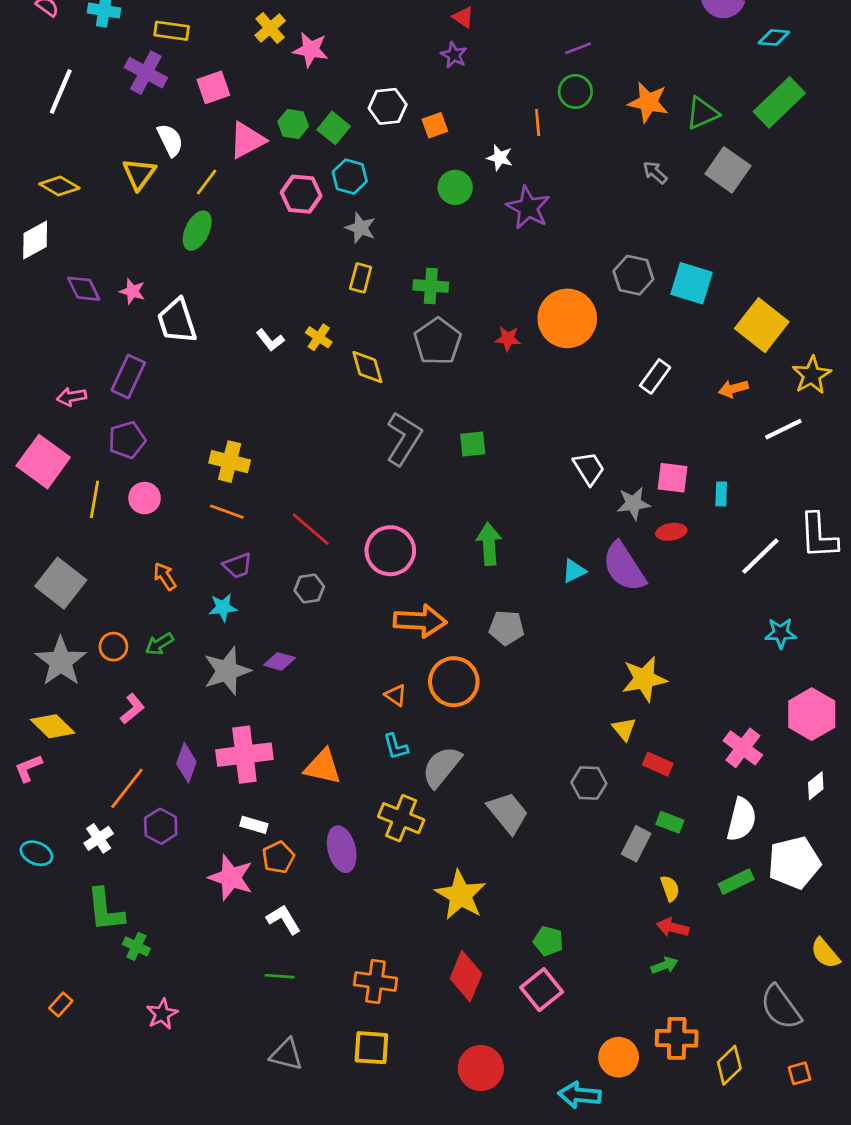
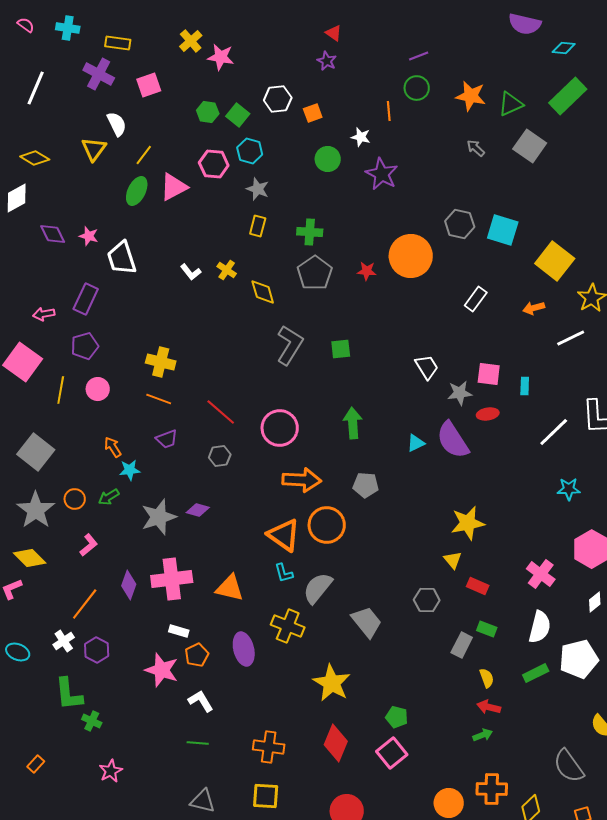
pink triangle: (247, 140) -> (174, 187), moved
cyan star: (223, 607) -> (130, 470), moved
orange triangle: (396, 695) -> (284, 535), size x2.0
purple hexagon: (161, 826) -> (97, 650), moved

